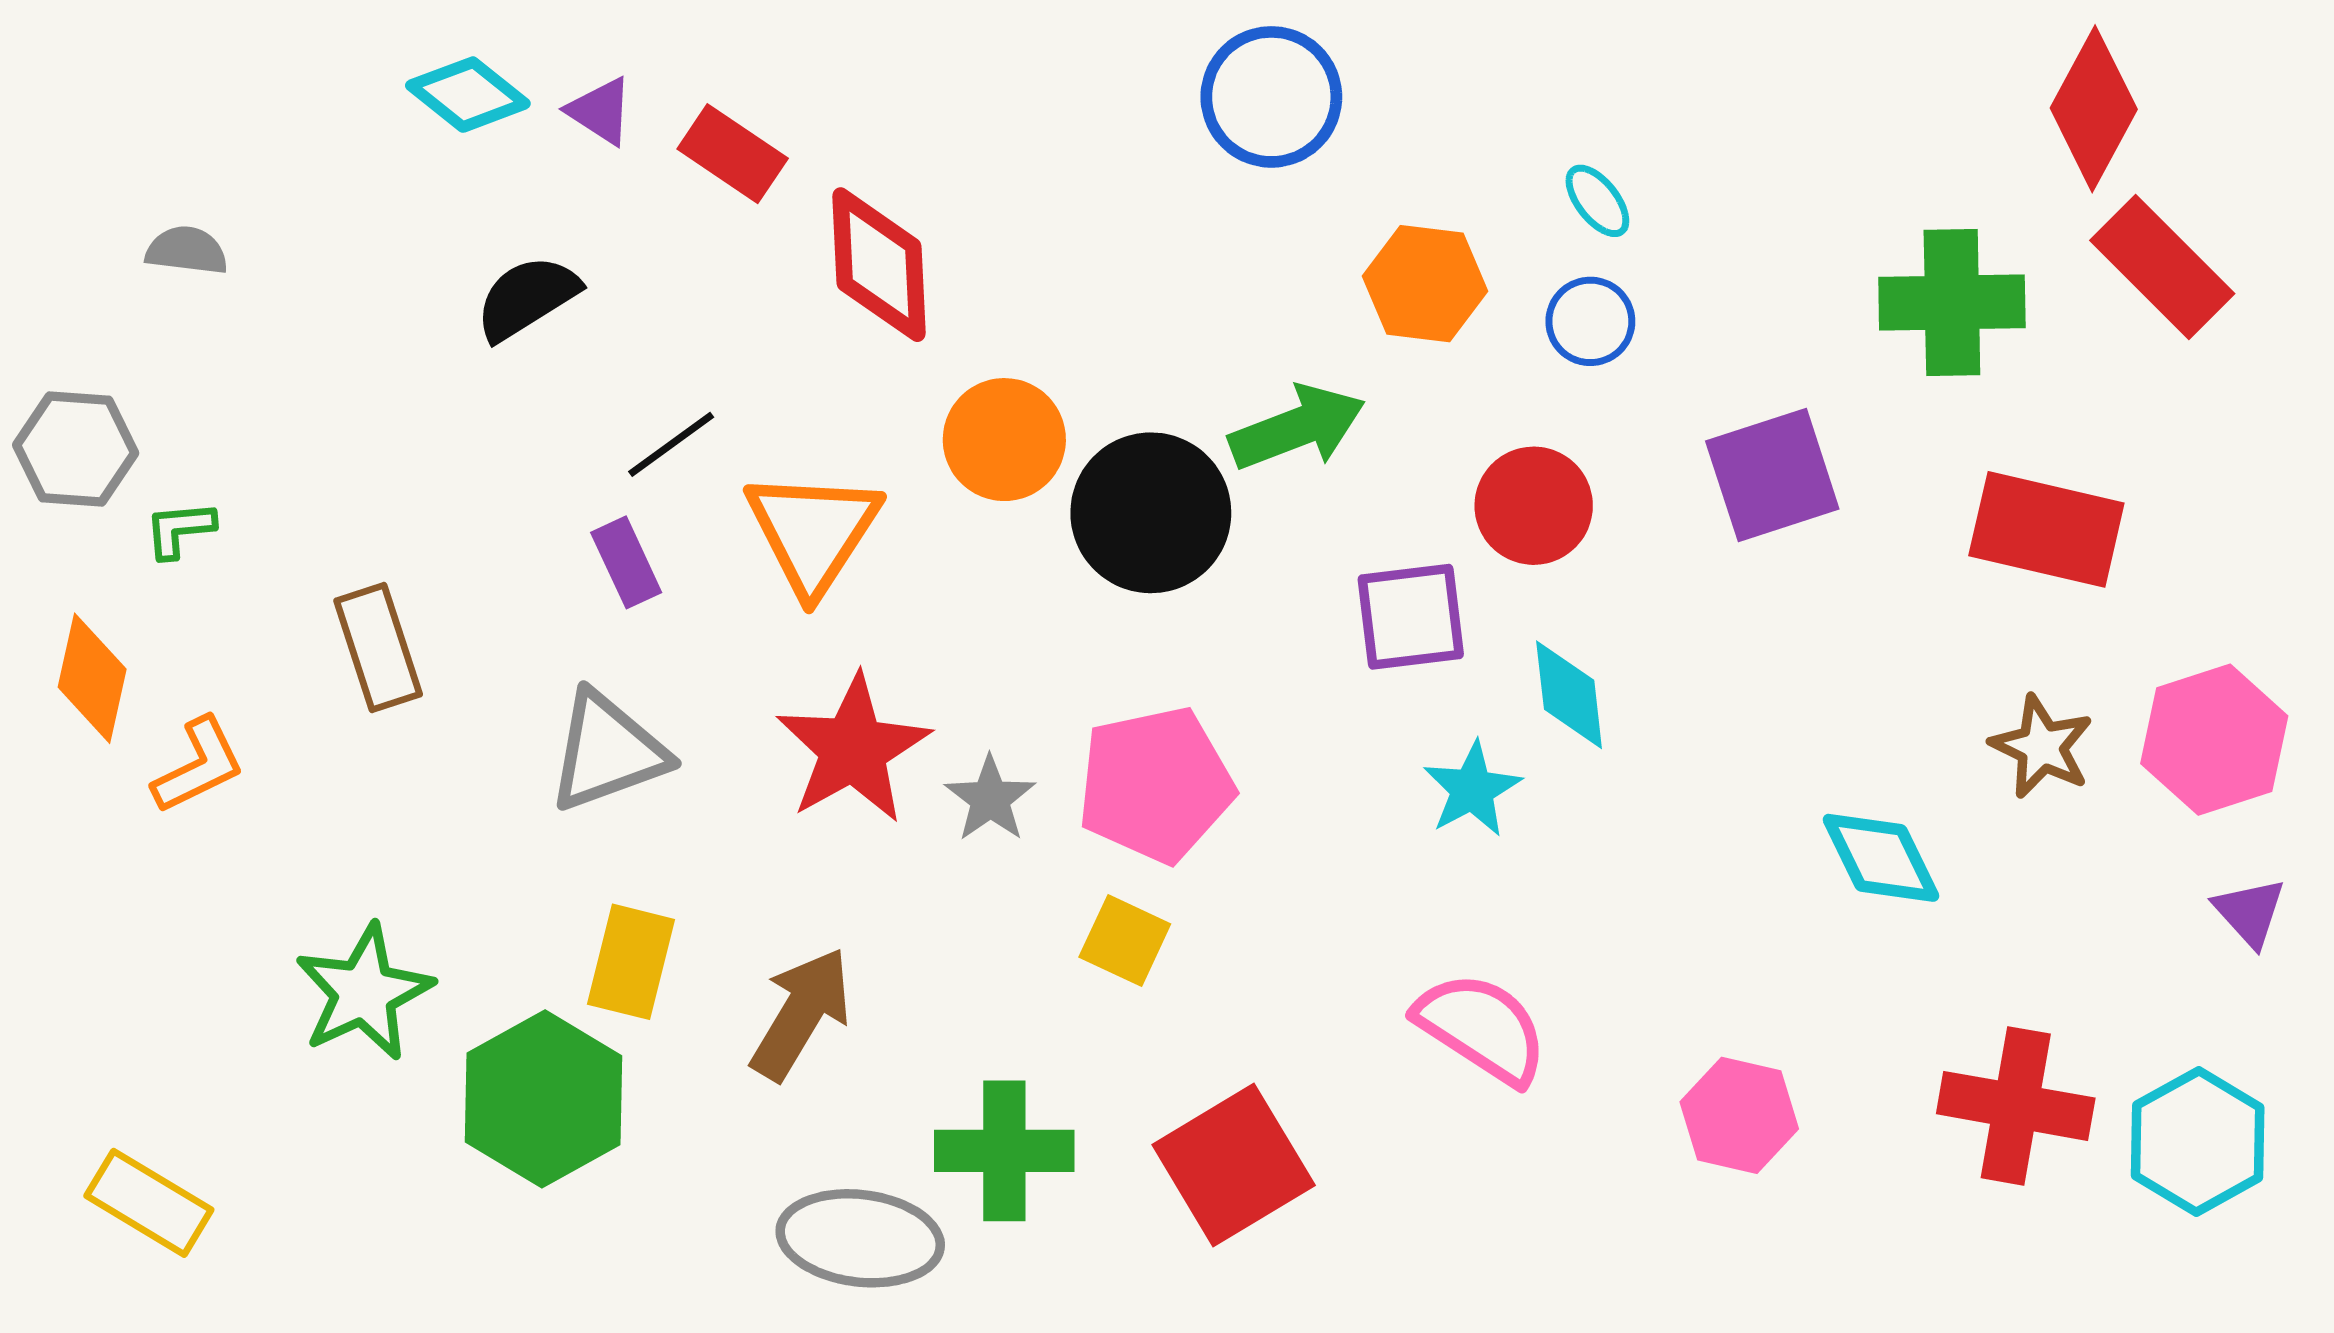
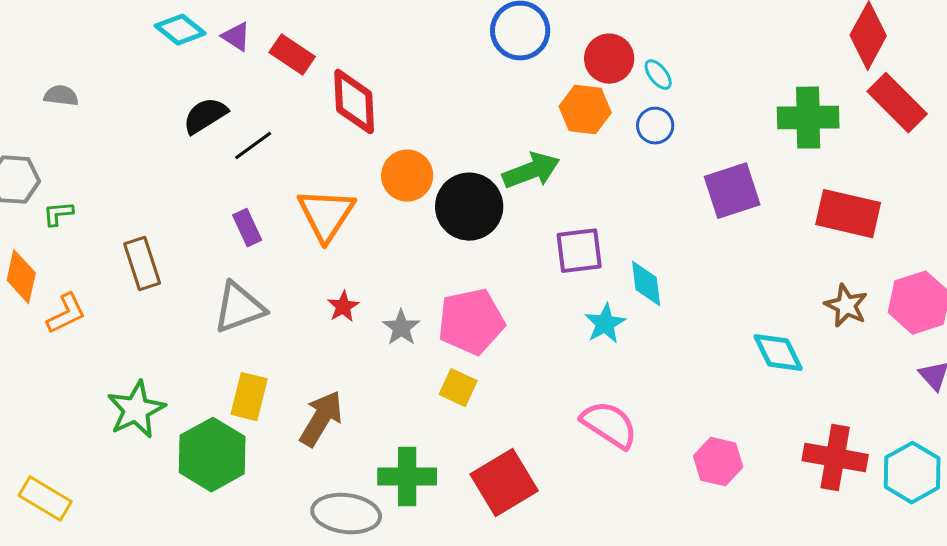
black line: (671, 444) -> (253, 146), moved
red circle: (1534, 506) -> (609, 59), moved
red star: (853, 749) -> (343, 307), size x0.5

